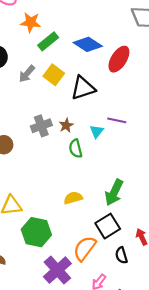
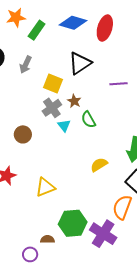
yellow square: (54, 75) -> (53, 84), moved
cyan triangle: (97, 131) -> (64, 126), moved
green hexagon: (36, 232) -> (73, 223), moved

